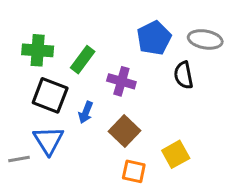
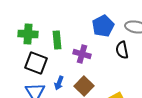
green rectangle: (83, 60) -> (57, 40), turned -42
blue arrow: (86, 112) -> (59, 83), moved

